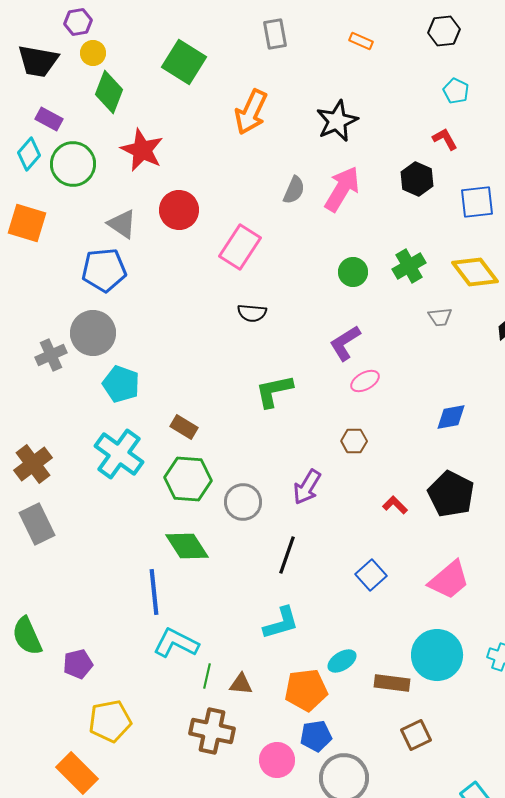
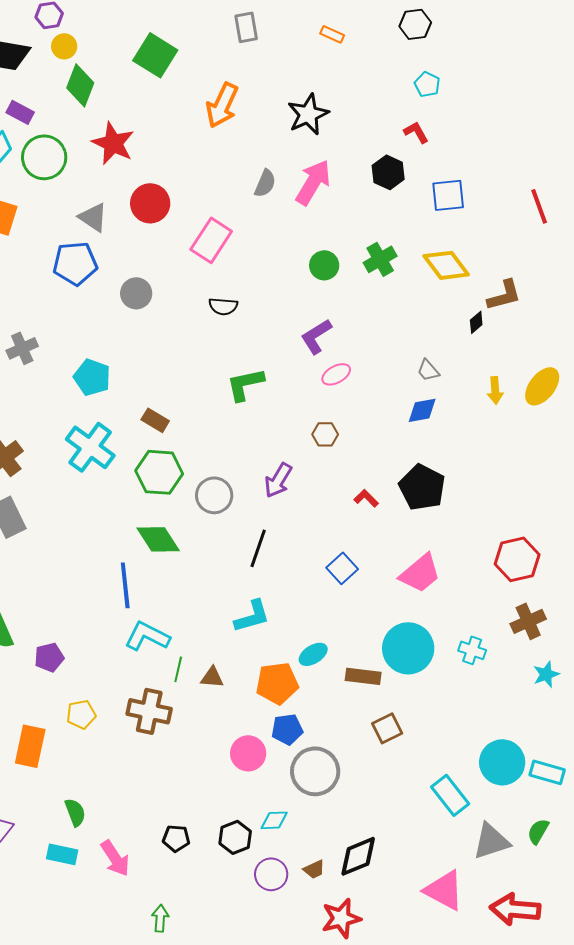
gray trapezoid: (440, 317) -> (428, 370), moved, turned 55
gray circle: (93, 333) -> (136, 293), moved, size x0.7
yellow pentagon: (110, 721) -> (81, 714), size x0.7
brown cross: (212, 731) -> (149, 711), moved
orange rectangle: (77, 773) -> (30, 746), moved, turned 57

